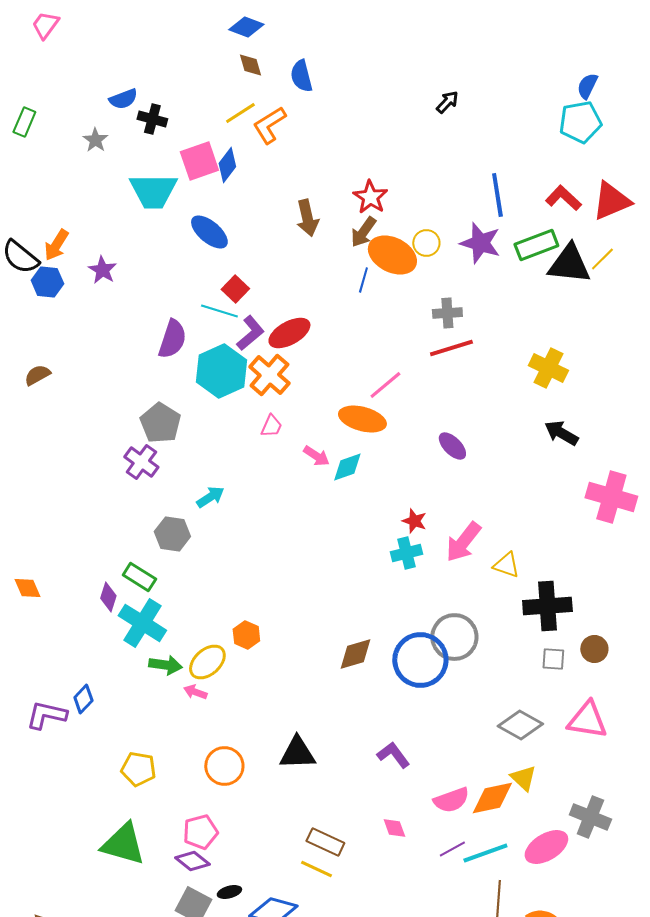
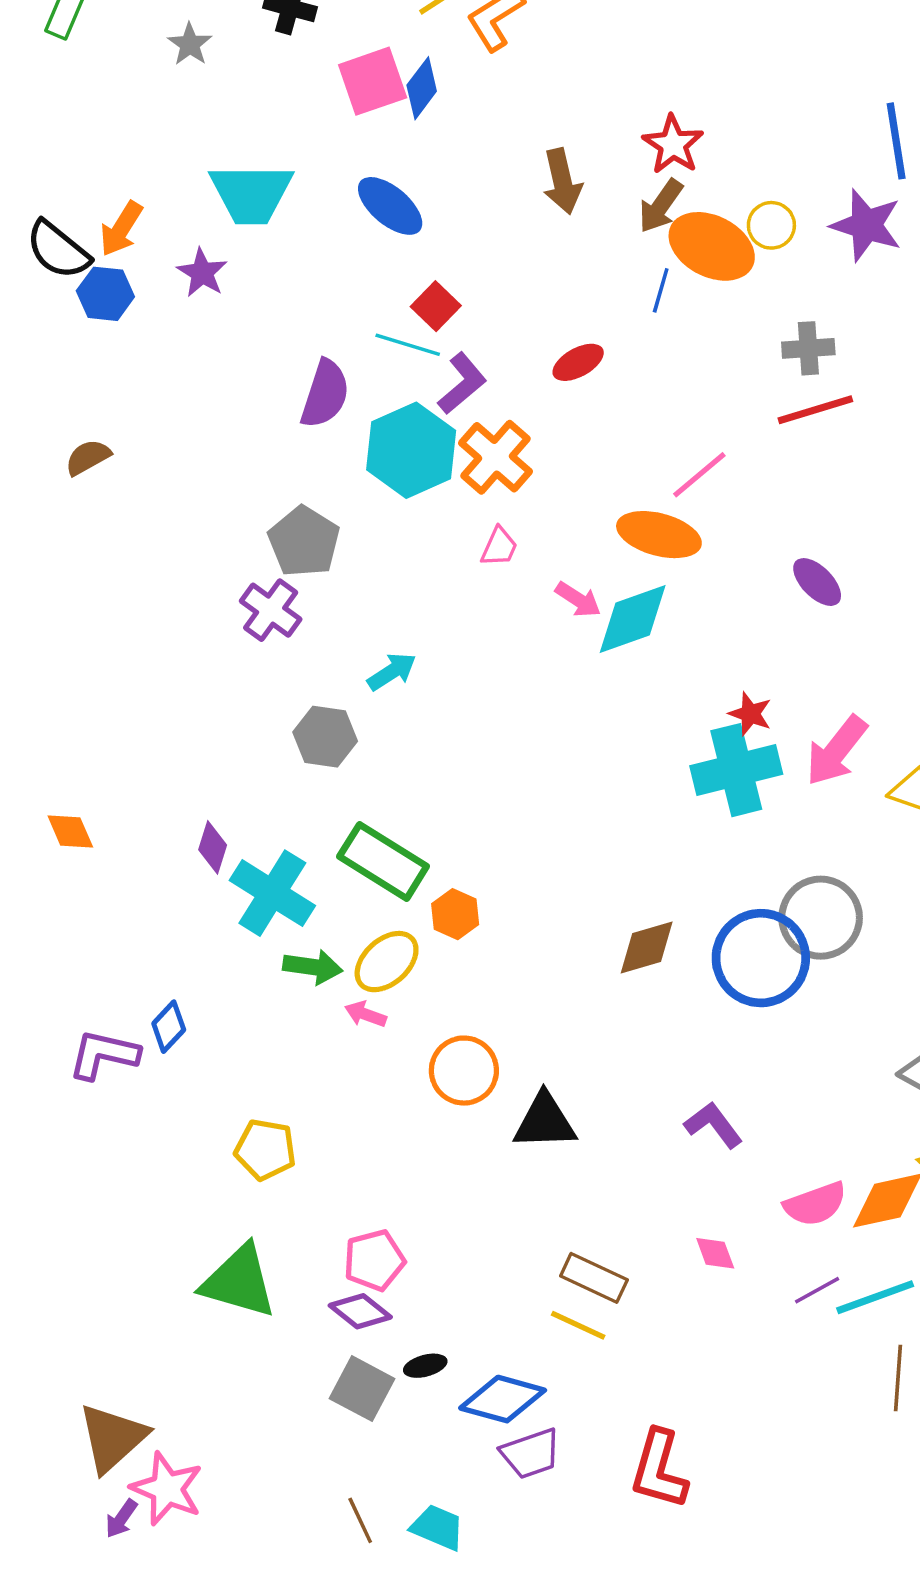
cyan trapezoid: (153, 191) -> (251, 194), moved
red ellipse: (289, 333) -> (578, 362), moved, size x0.7
cyan diamond: (347, 467) -> (633, 619), size x1.4
cyan cross: (406, 553) -> (736, 770), size x1.6
green rectangle: (139, 577) -> (383, 861), moved, size x1.5
orange circle: (224, 766) -> (464, 1071), moved

